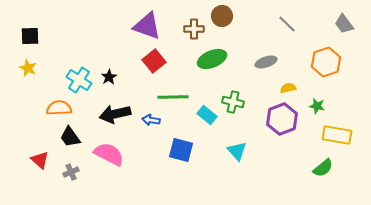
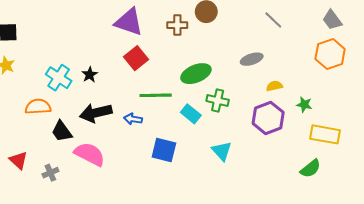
green ellipse: (212, 59) -> (196, 74), moved
orange hexagon: (326, 62) -> (330, 54), moved
black trapezoid: (70, 137) -> (62, 131), moved

